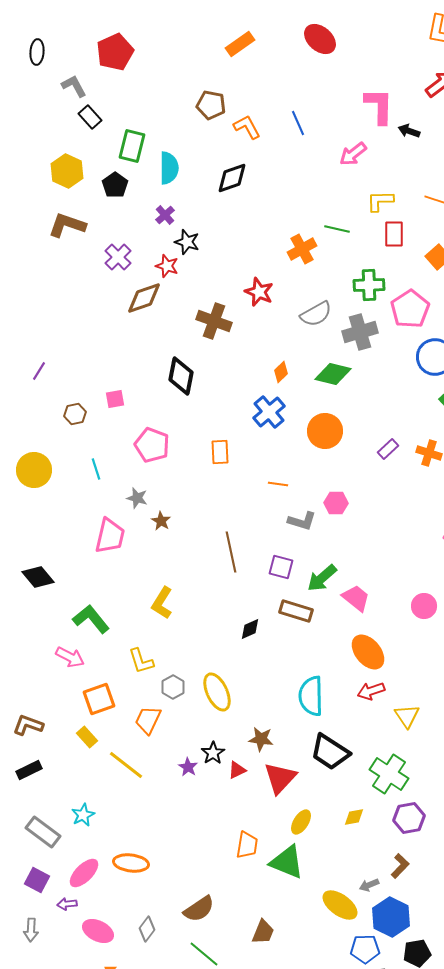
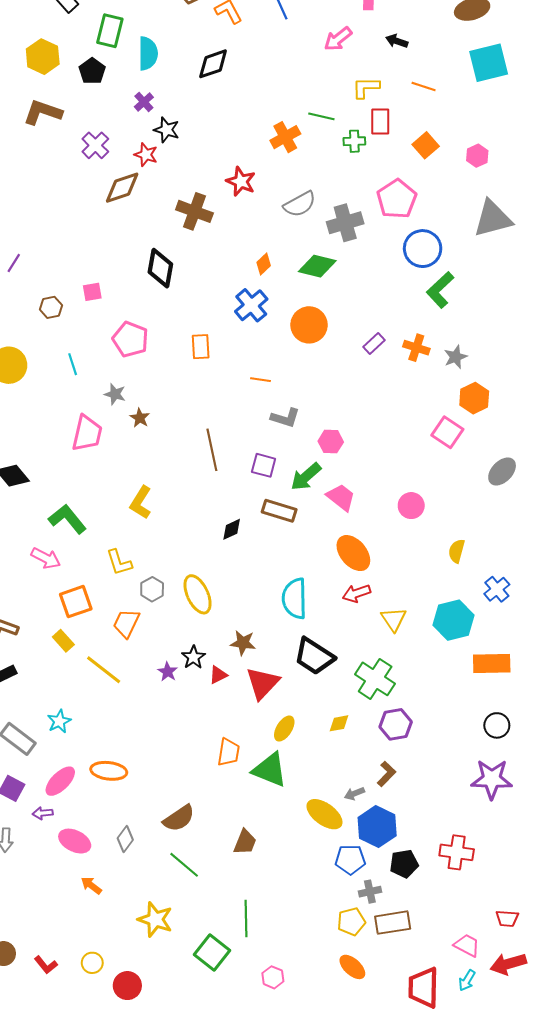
black arrow: (409, 131) -> (397, 41), moved
green cross: (369, 285) -> (354, 141), moved, size x0.7
pink hexagon: (336, 503) -> (331, 442), moved

